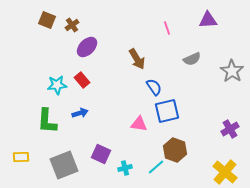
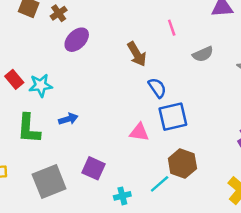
pink line: (167, 28) -> (172, 28), moved
red rectangle: (82, 80) -> (14, 79), moved
cyan cross: (125, 168) -> (122, 196), moved

